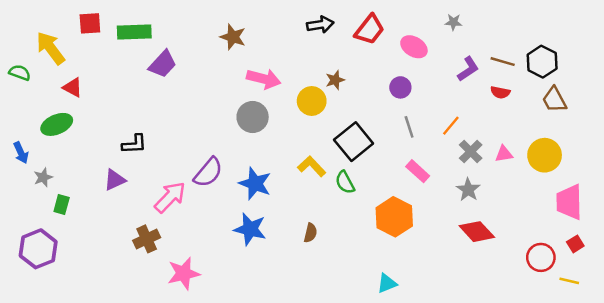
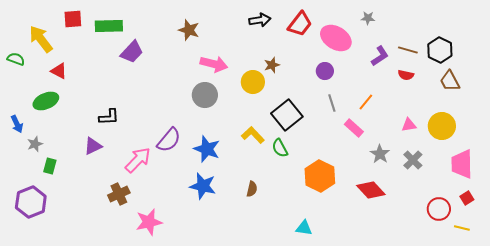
pink ellipse: (414, 47) -> (336, 38), size x1.4
gray cross: (471, 152) -> (413, 160), moved
pink rectangle: (418, 171) -> (354, 128), moved
red diamond: (477, 232) -> (371, 190), moved
cyan triangle: (387, 283) -> (304, 228), moved, turned 30

